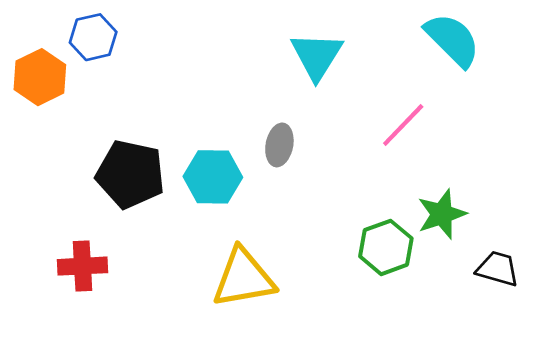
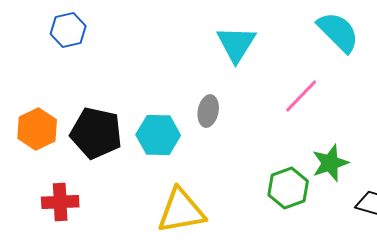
orange hexagon: (40, 77) -> (37, 129), moved

